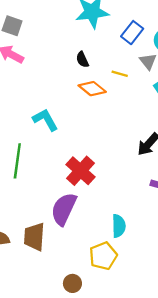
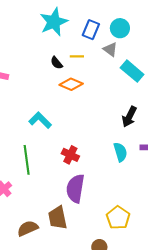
yellow line: (120, 74) -> (77, 56), moved
red cross: (81, 171) -> (70, 155), moved, size x0.7
cyan semicircle: (119, 226) -> (120, 152), moved

